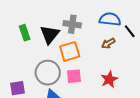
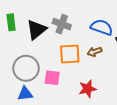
orange square: (70, 51) -> (70, 54), moved

